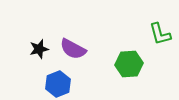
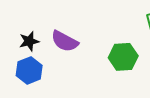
blue hexagon: (58, 84) -> (29, 70), moved

